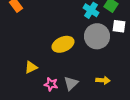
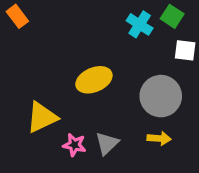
gray circle: (97, 36) -> (161, 96), moved
yellow triangle: (31, 67) -> (42, 117), size x1.5

